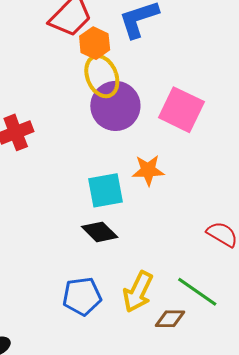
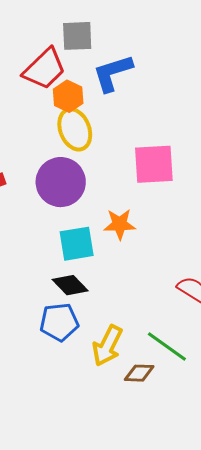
purple circle: (115, 106) -> (61, 182), moved
pink square: (181, 110) -> (154, 164), turned -30
blue pentagon: (82, 296) -> (59, 322), moved

